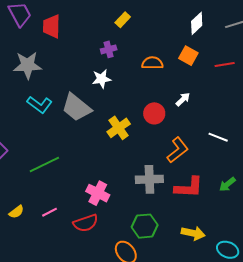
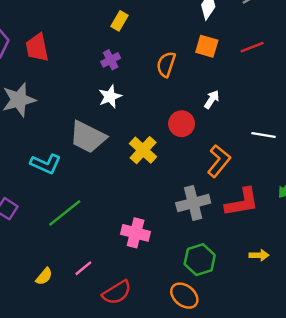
orange semicircle: (152, 63) -> (166, 64), turned -60
cyan L-shape: (40, 105) -> (46, 164), moved
red semicircle: (86, 223) -> (117, 292), moved
yellow arrow: (193, 233) -> (259, 255), size x0.7

